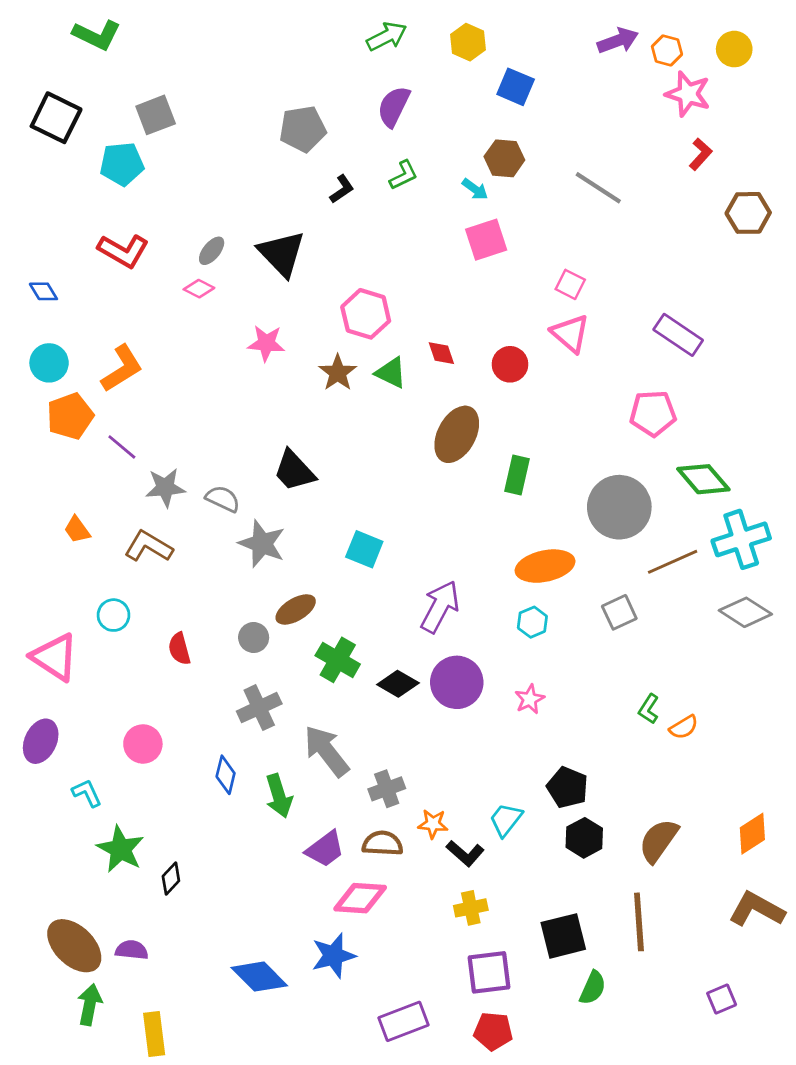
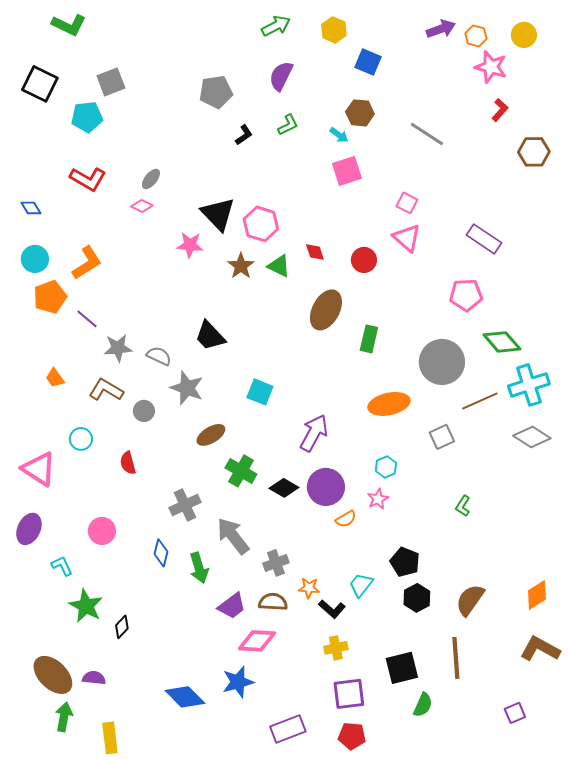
black triangle: (282, 254) -> (218, 214), moved
cyan hexagon: (532, 622) -> (386, 467), moved
gray circle: (254, 637) -> (144, 411), moved
orange semicircle: (684, 727) -> (346, 519), moved

